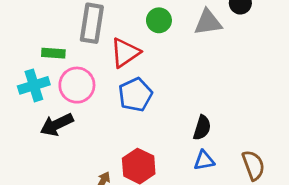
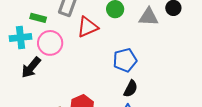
blue pentagon: (135, 95) -> (125, 60), moved
black arrow: (57, 125) -> (31, 67), turned -35

